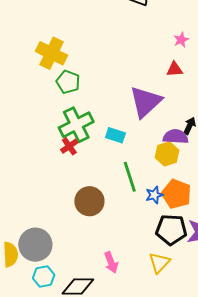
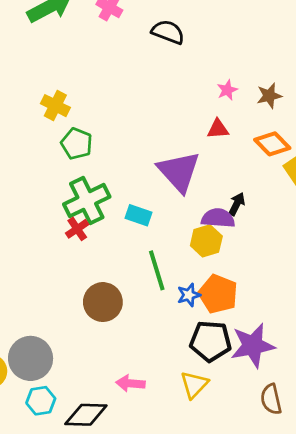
yellow cross: (51, 53) -> (55, 106), size x0.7
purple triangle: (146, 102) -> (179, 172), turned -30
pink arrow: (111, 262) -> (130, 383), turned 115

